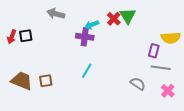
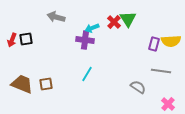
purple rectangle: (154, 51) -> (154, 44), moved
pink cross: (168, 91) -> (168, 104), moved

